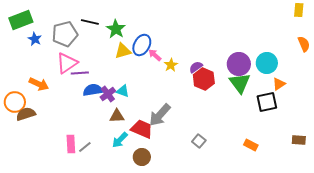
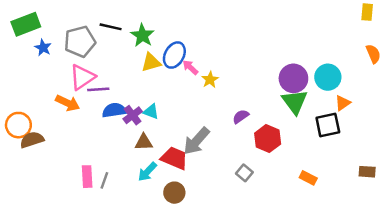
purple semicircle: (196, 67) -> (241, 116), moved
red hexagon: (204, 79) -> (268, 139), moved
orange arrow: (39, 84) -> (68, 103), moved
gray line: (85, 147) -> (104, 180), turned -32

